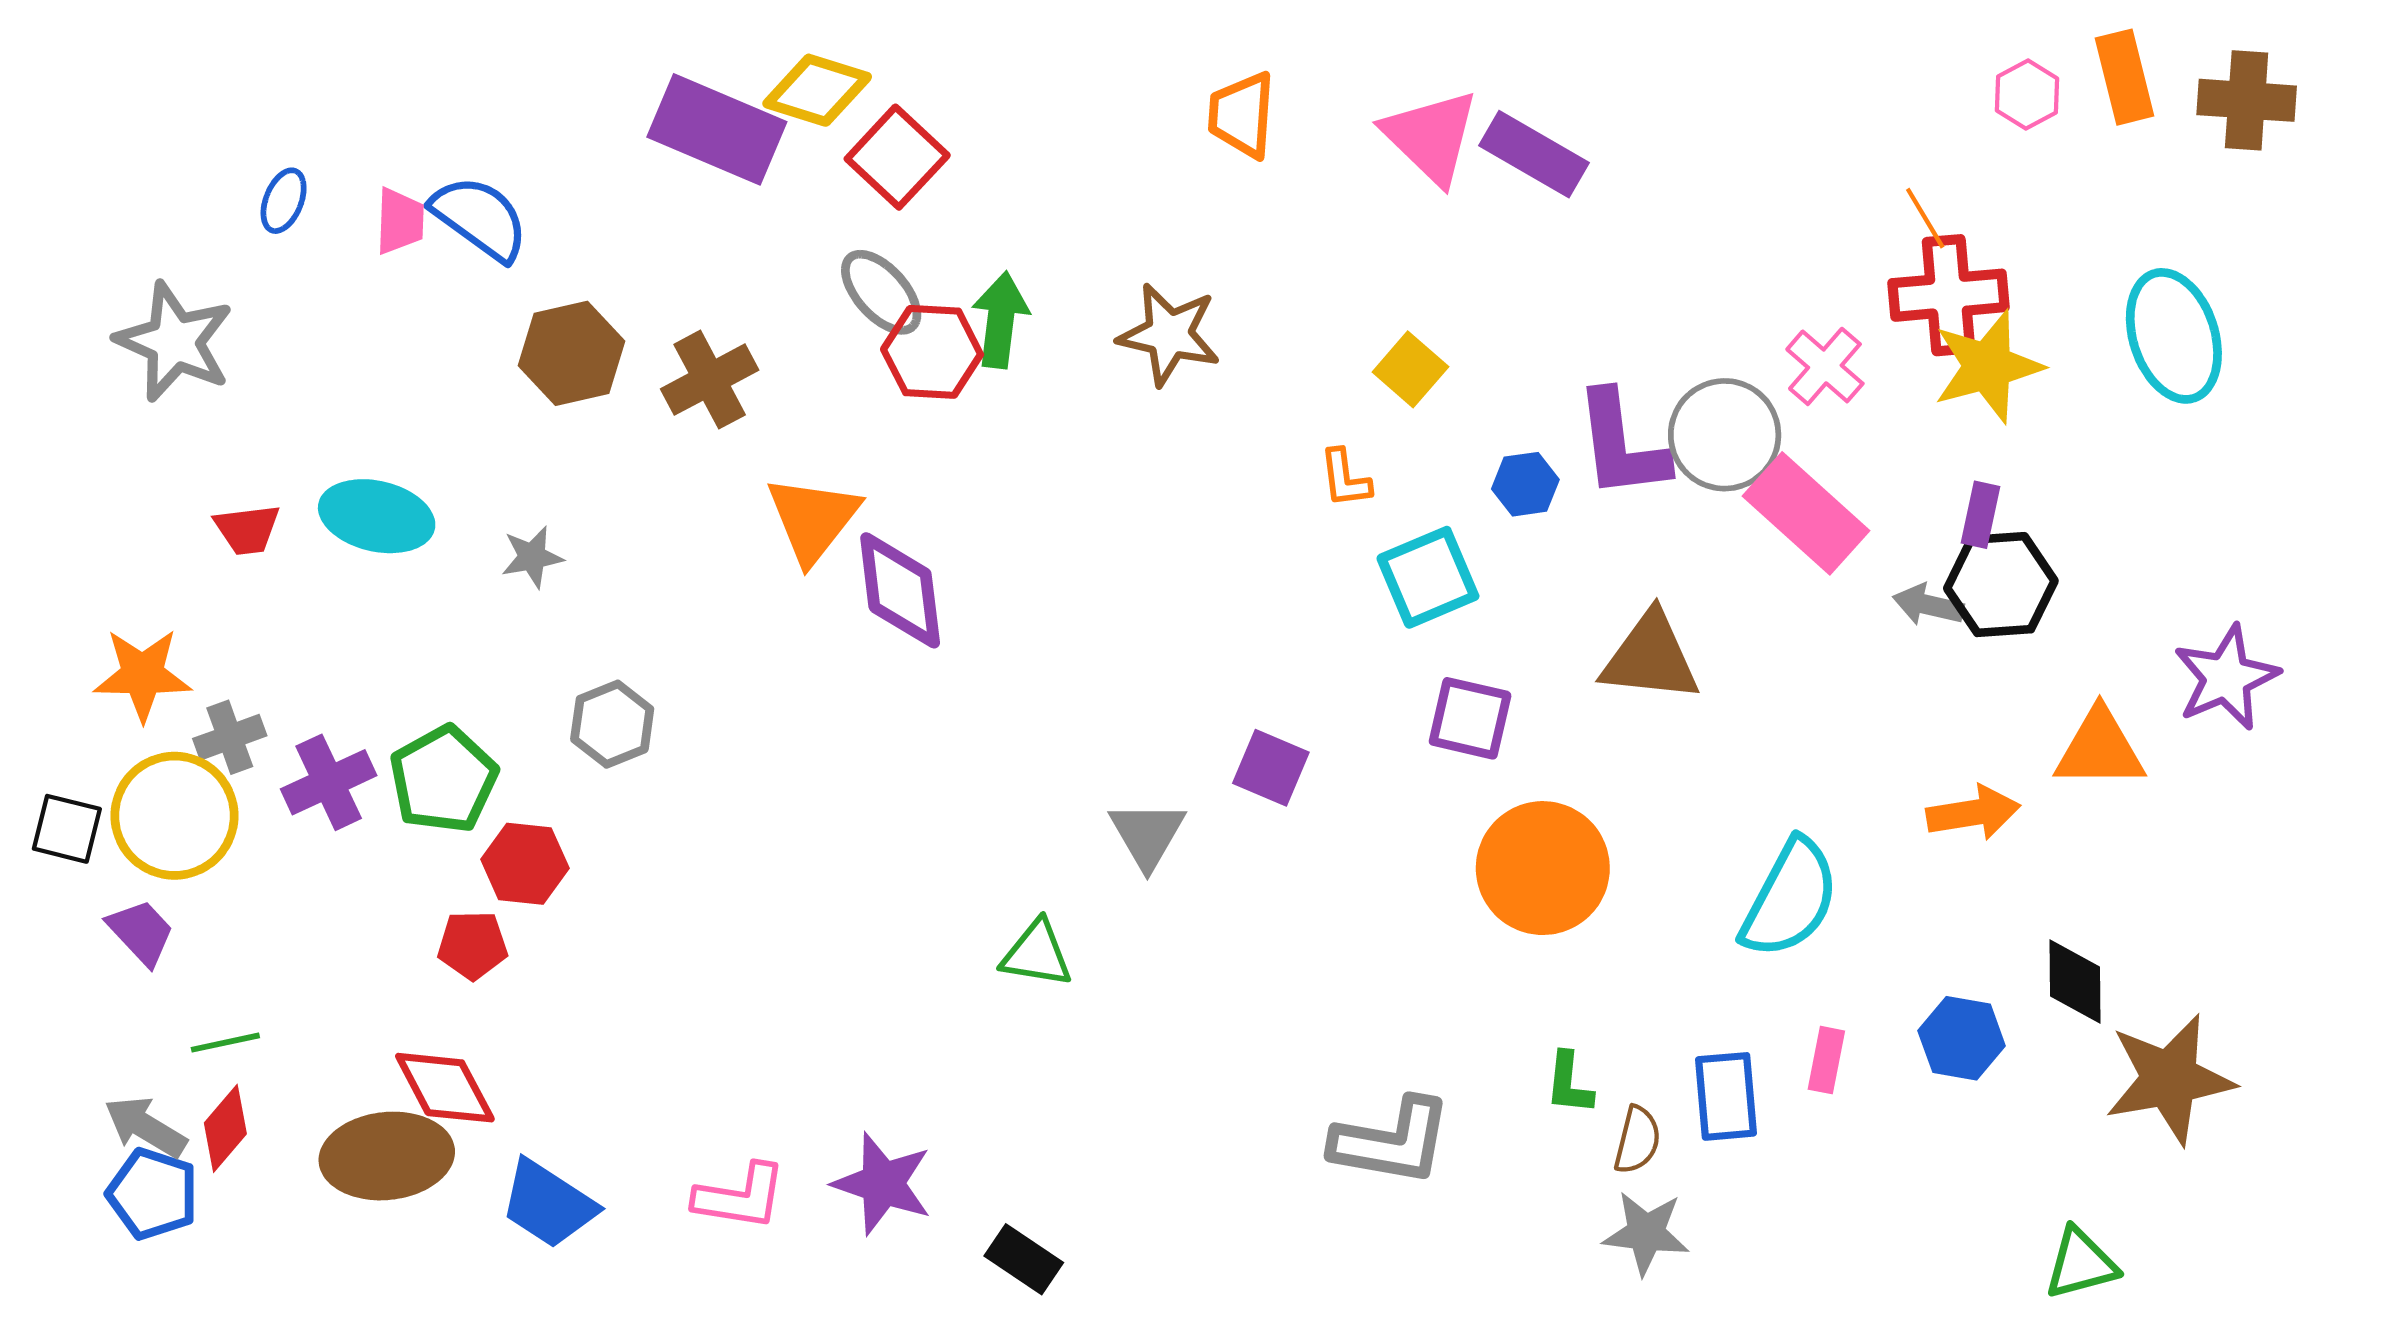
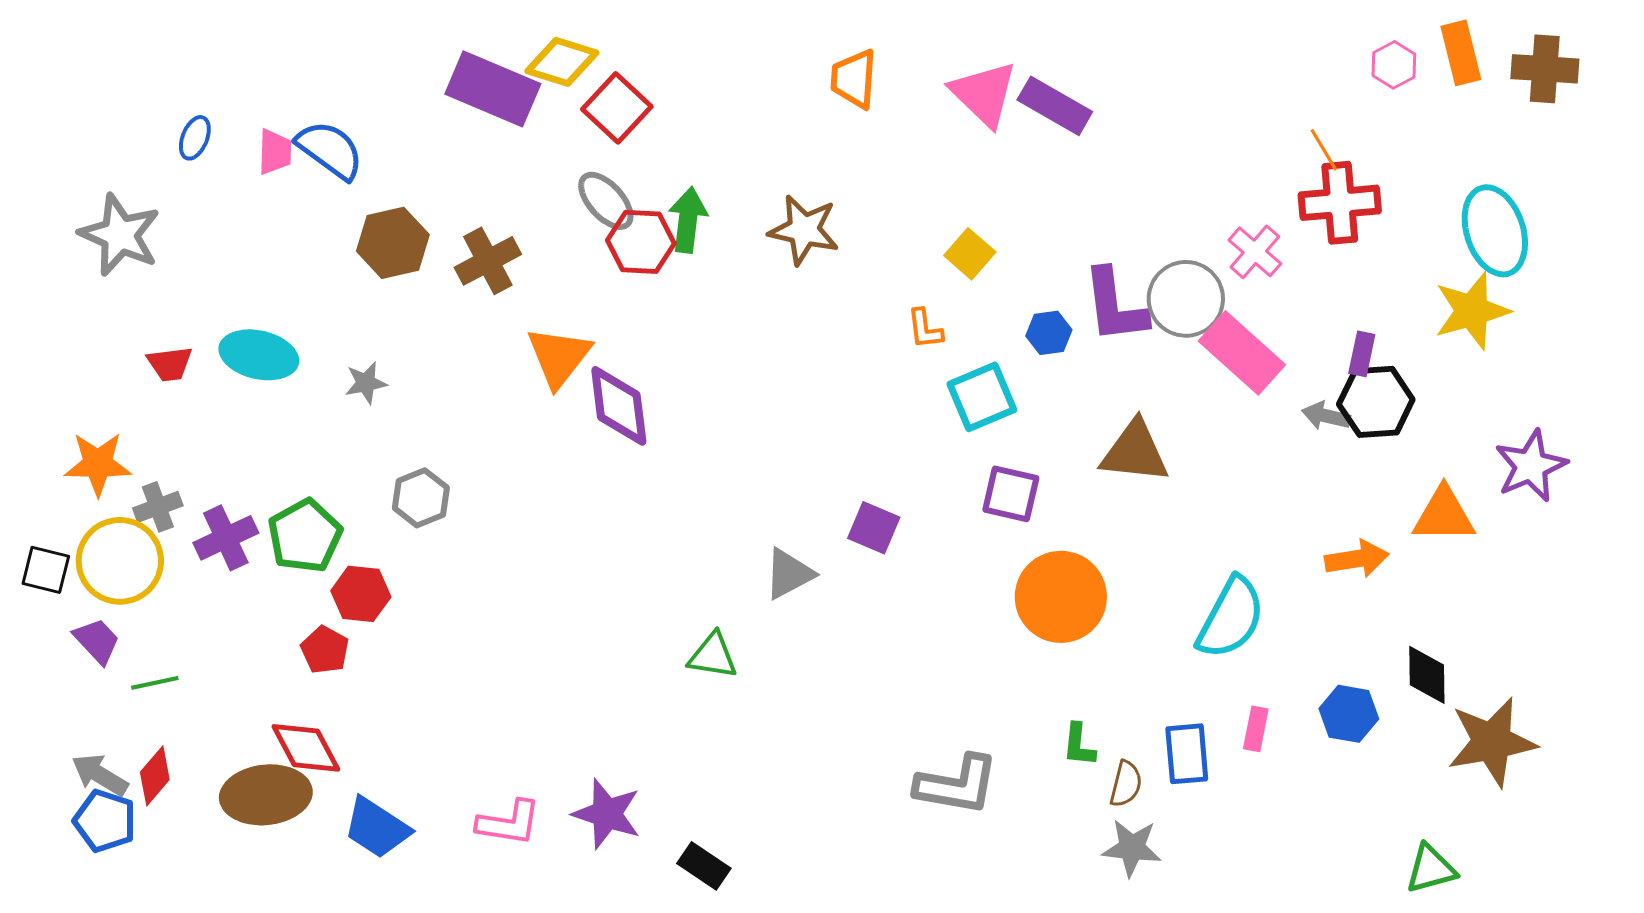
yellow star: (1988, 366) -> (1472, 311), moved
gray triangle: (1147, 835) -> (789, 574), turned 32
red pentagon: (473, 945) -> (325, 650), turned 30
green line: (225, 1043) -> (155, 683), moved

